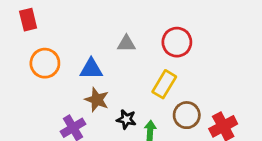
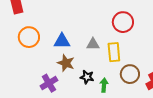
gray triangle: (126, 44) -> (93, 44), moved
yellow rectangle: (164, 84) -> (114, 52), turned -36

